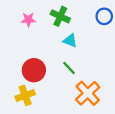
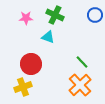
cyan triangle: (70, 41) -> (48, 37), moved
green line: (69, 68) -> (82, 62), moved

